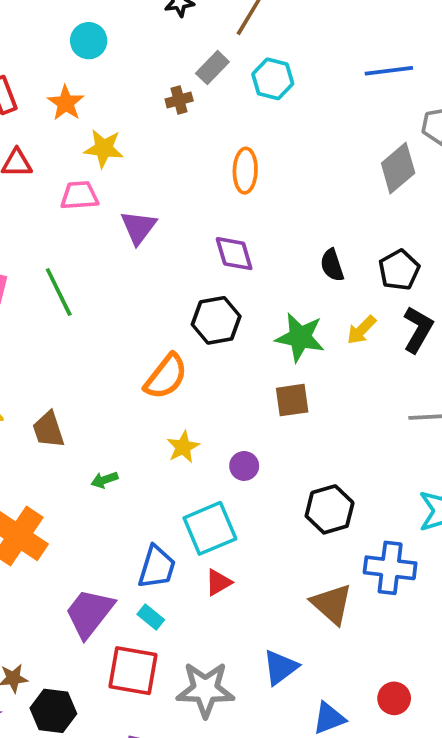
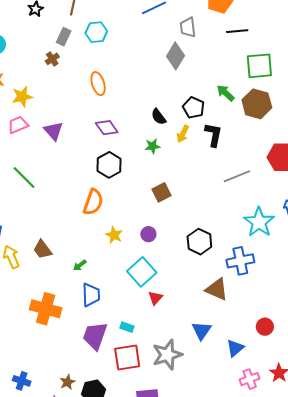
yellow arrow: (361, 330) -> (183, 134), moved
green star: (300, 337) -> (153, 146), moved, size x0.6
blue trapezoid: (157, 567) -> (91, 295), moved

